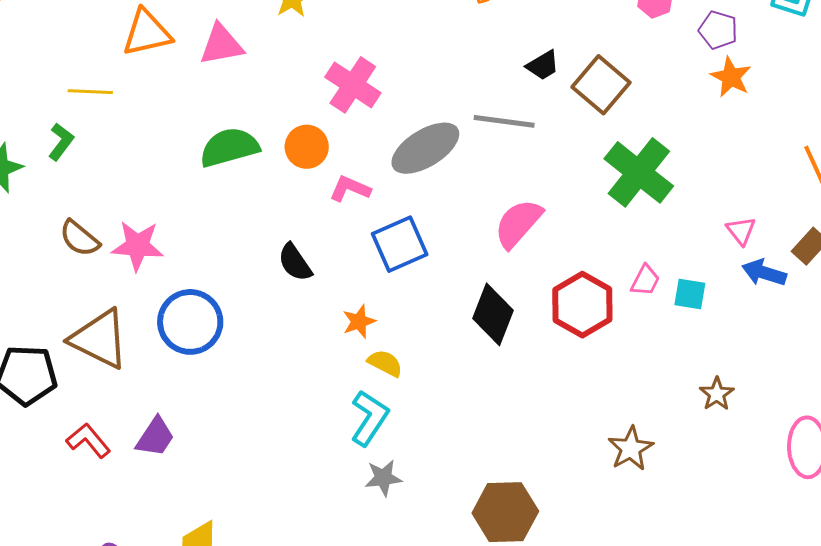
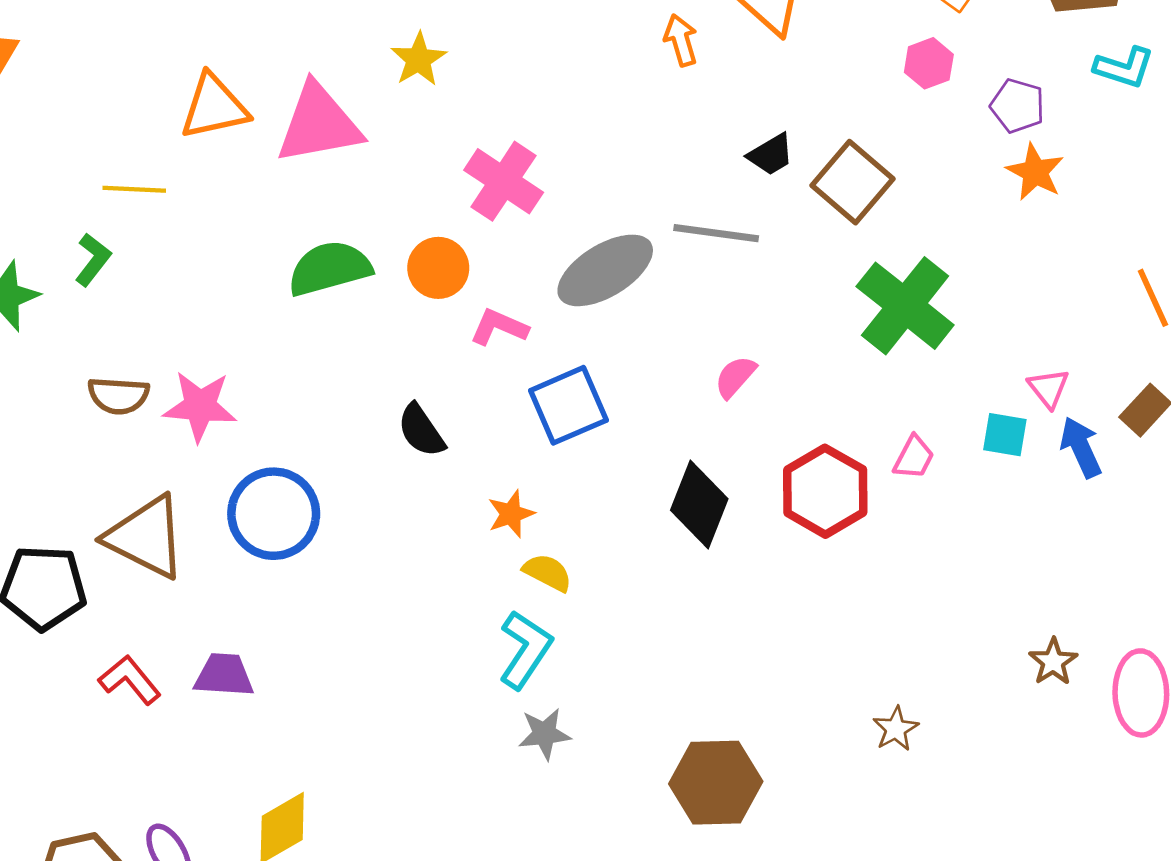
pink triangle: (221, 45) -> (319, 124), size x1.4
pink semicircle: (518, 223) -> (735, 377), size x0.6
brown semicircle: (80, 238) -> (118, 396), turned -36
blue arrow: (764, 273) -> (1081, 447), turned 48
cyan square: (690, 294) -> (1005, 435), moved
brown star: (717, 394) -> (1053, 662), moved
purple trapezoid: (155, 437) -> (224, 675), turned -120
brown star: (631, 449) -> (896, 729), moved, size x0.7

